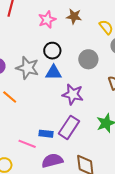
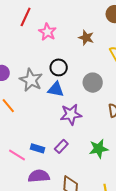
pink star: (47, 20) -> (47, 32), moved, turned -30
purple star: (73, 94) -> (71, 114), turned -30
purple rectangle: (69, 127) -> (61, 146), size x0.6

